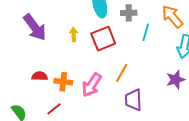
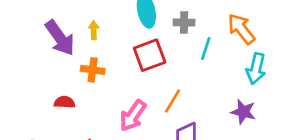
yellow arrow: (74, 34) -> (94, 30), moved
purple star: (176, 80) -> (243, 112), turned 30
orange cross: (63, 82) -> (93, 70), moved

